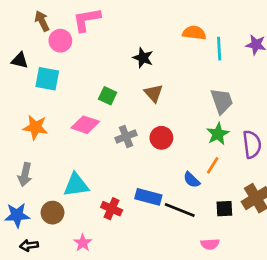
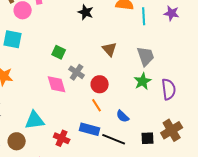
black star: (143, 58) -> (86, 12), moved
brown triangle: (154, 93) -> (110, 49), moved
pink diamond: (85, 125) -> (57, 84), moved, turned 55
gray cross: (126, 136) -> (77, 72), moved, turned -35
orange line: (213, 165) -> (97, 105), moved, turned -64

